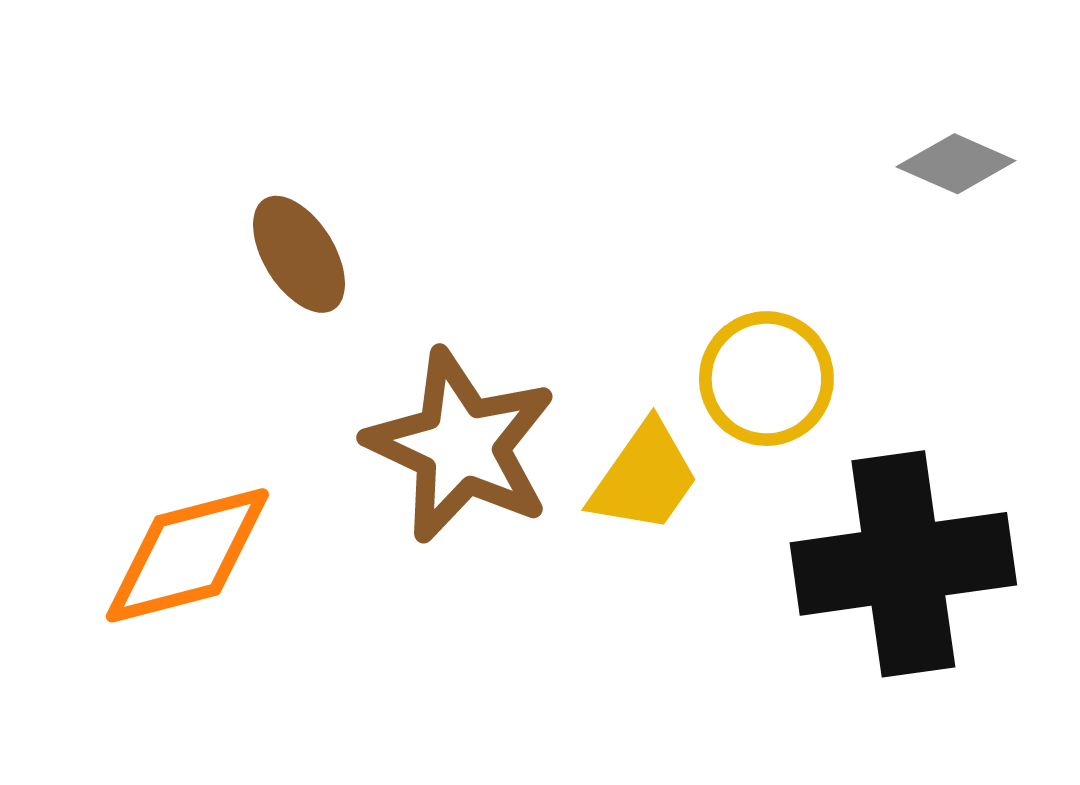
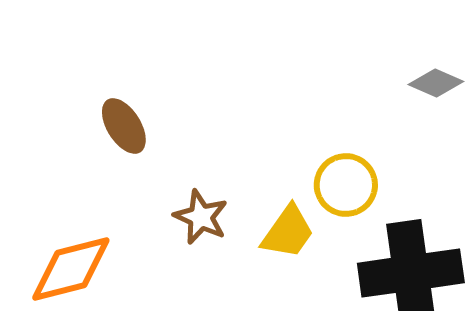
brown star: (461, 446) -> (201, 217), size x0.6

